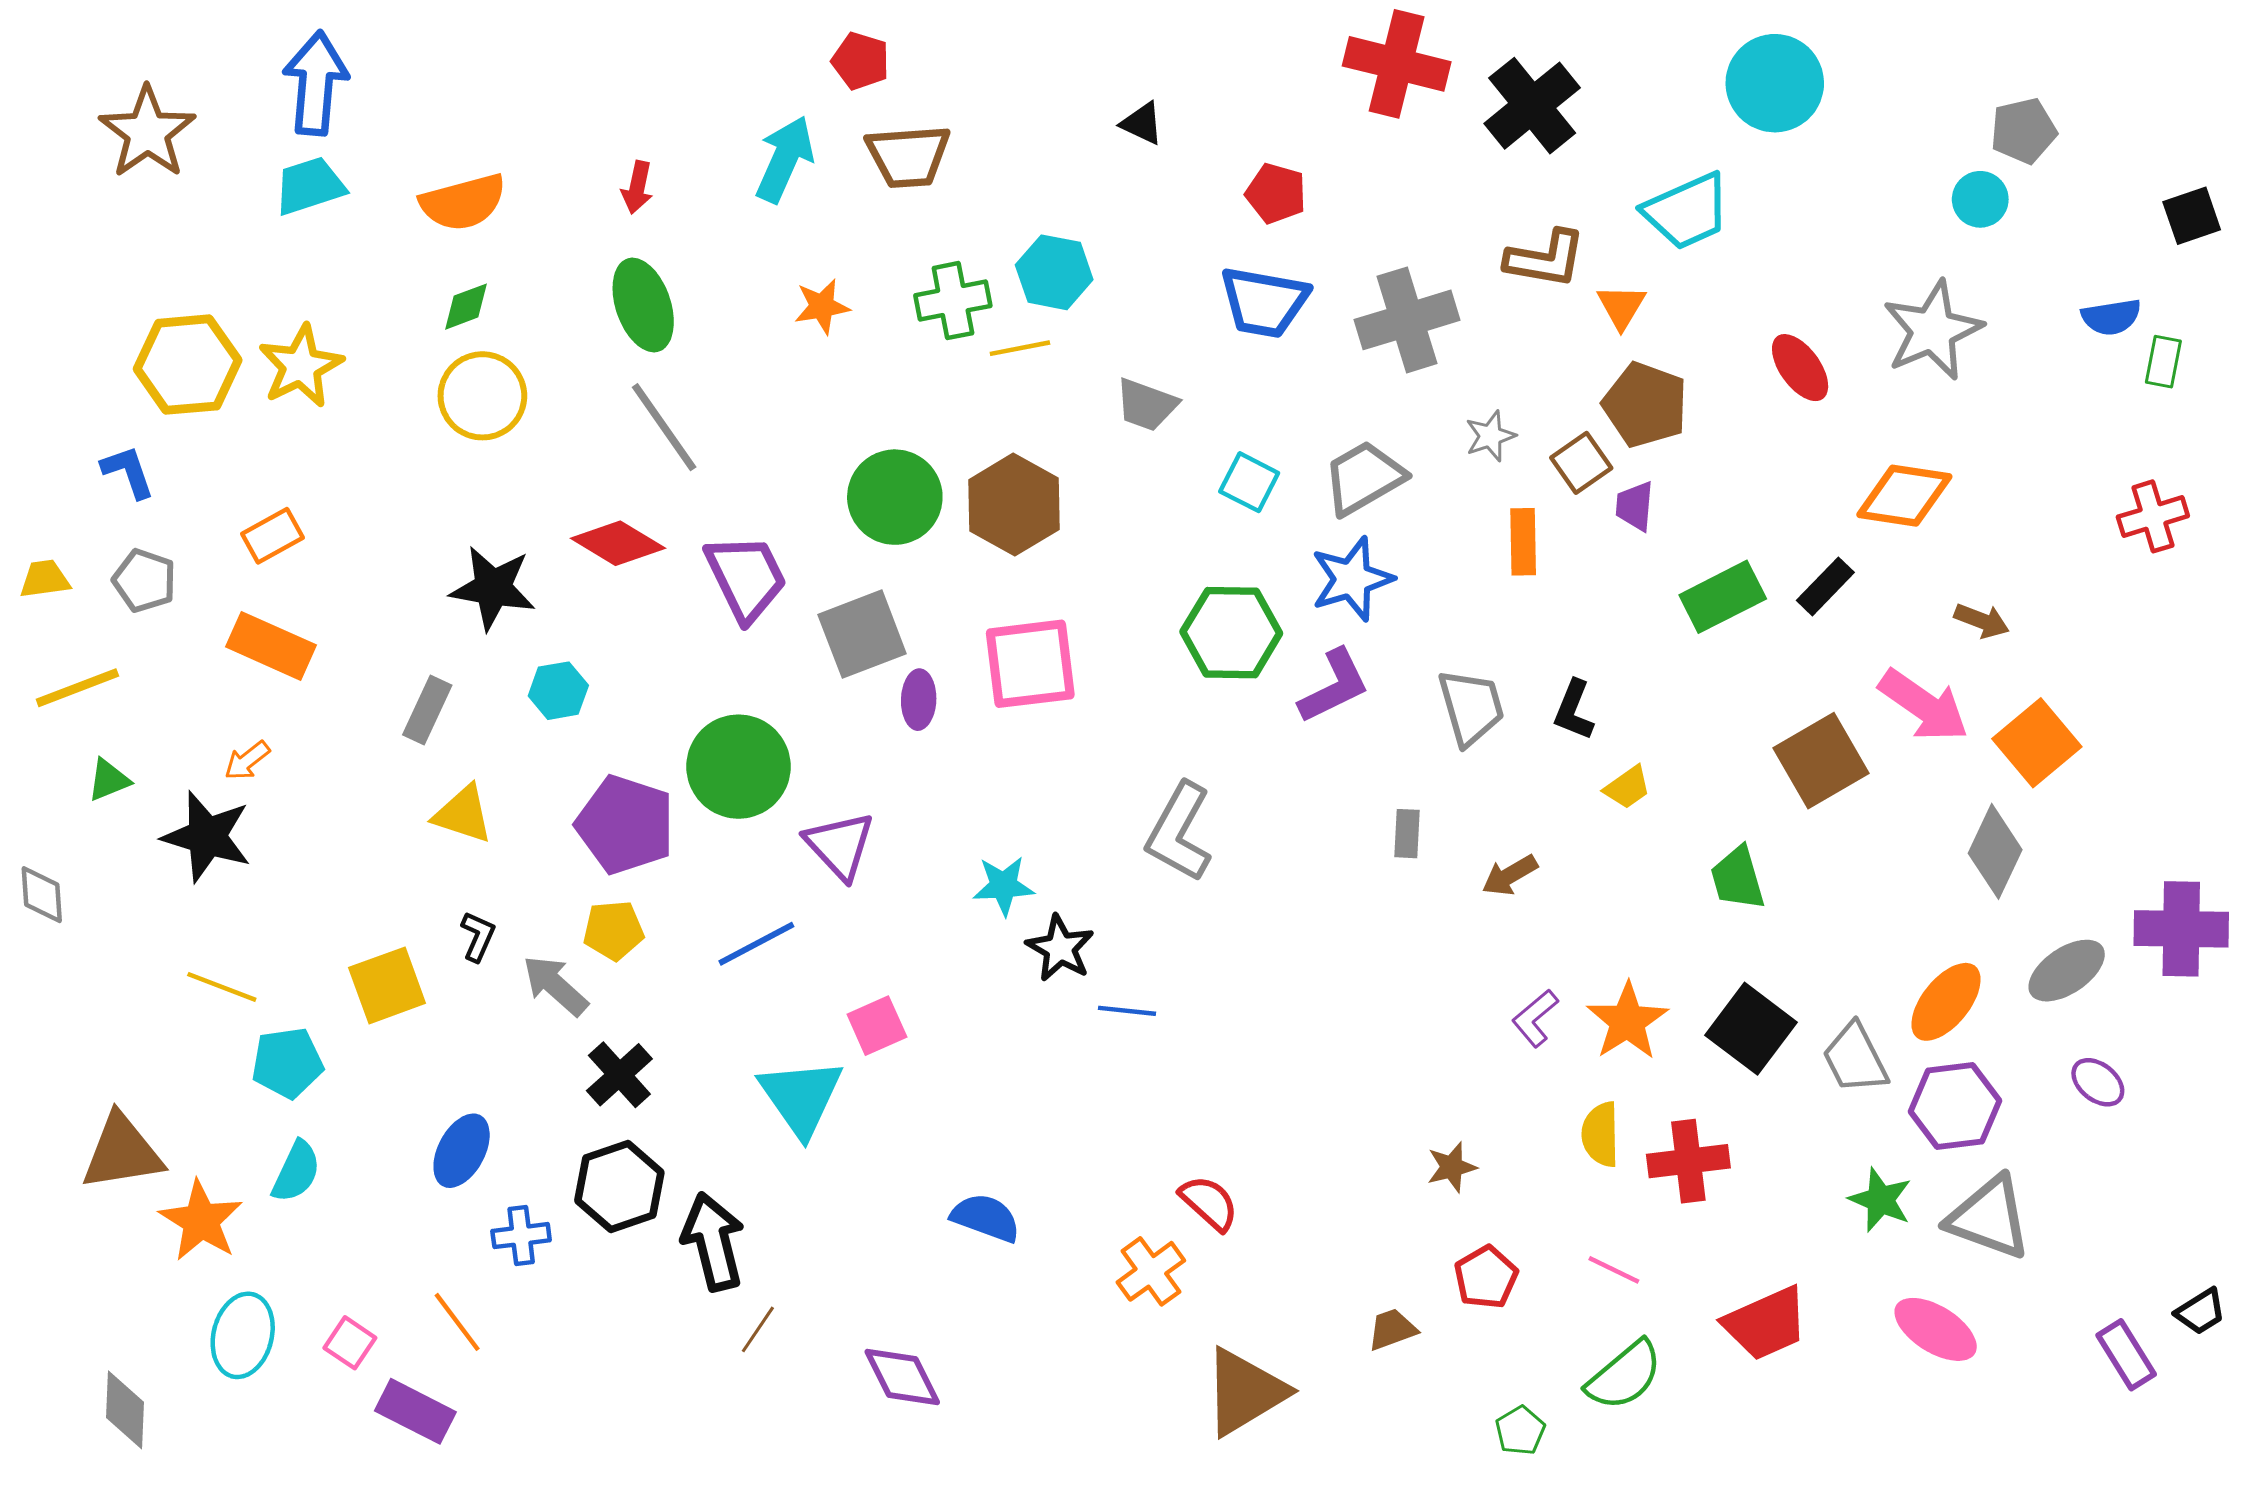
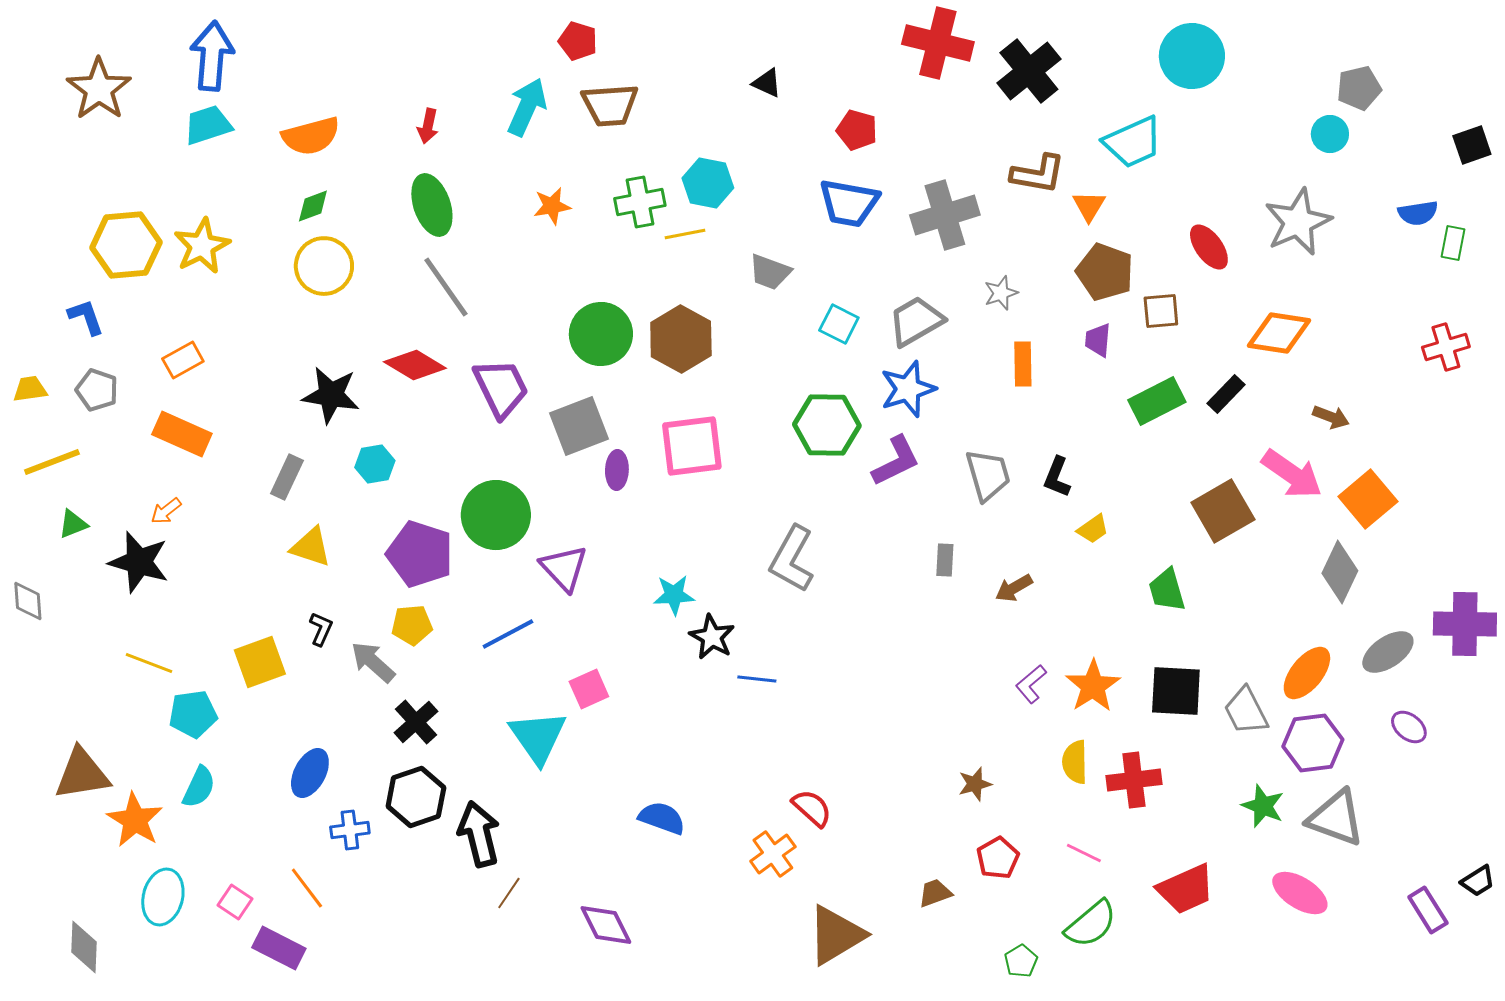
brown square: (1581, 463) -> (1161, 311), moved, turned 30
black square: (1751, 1029) -> (1176, 691), turned -34

